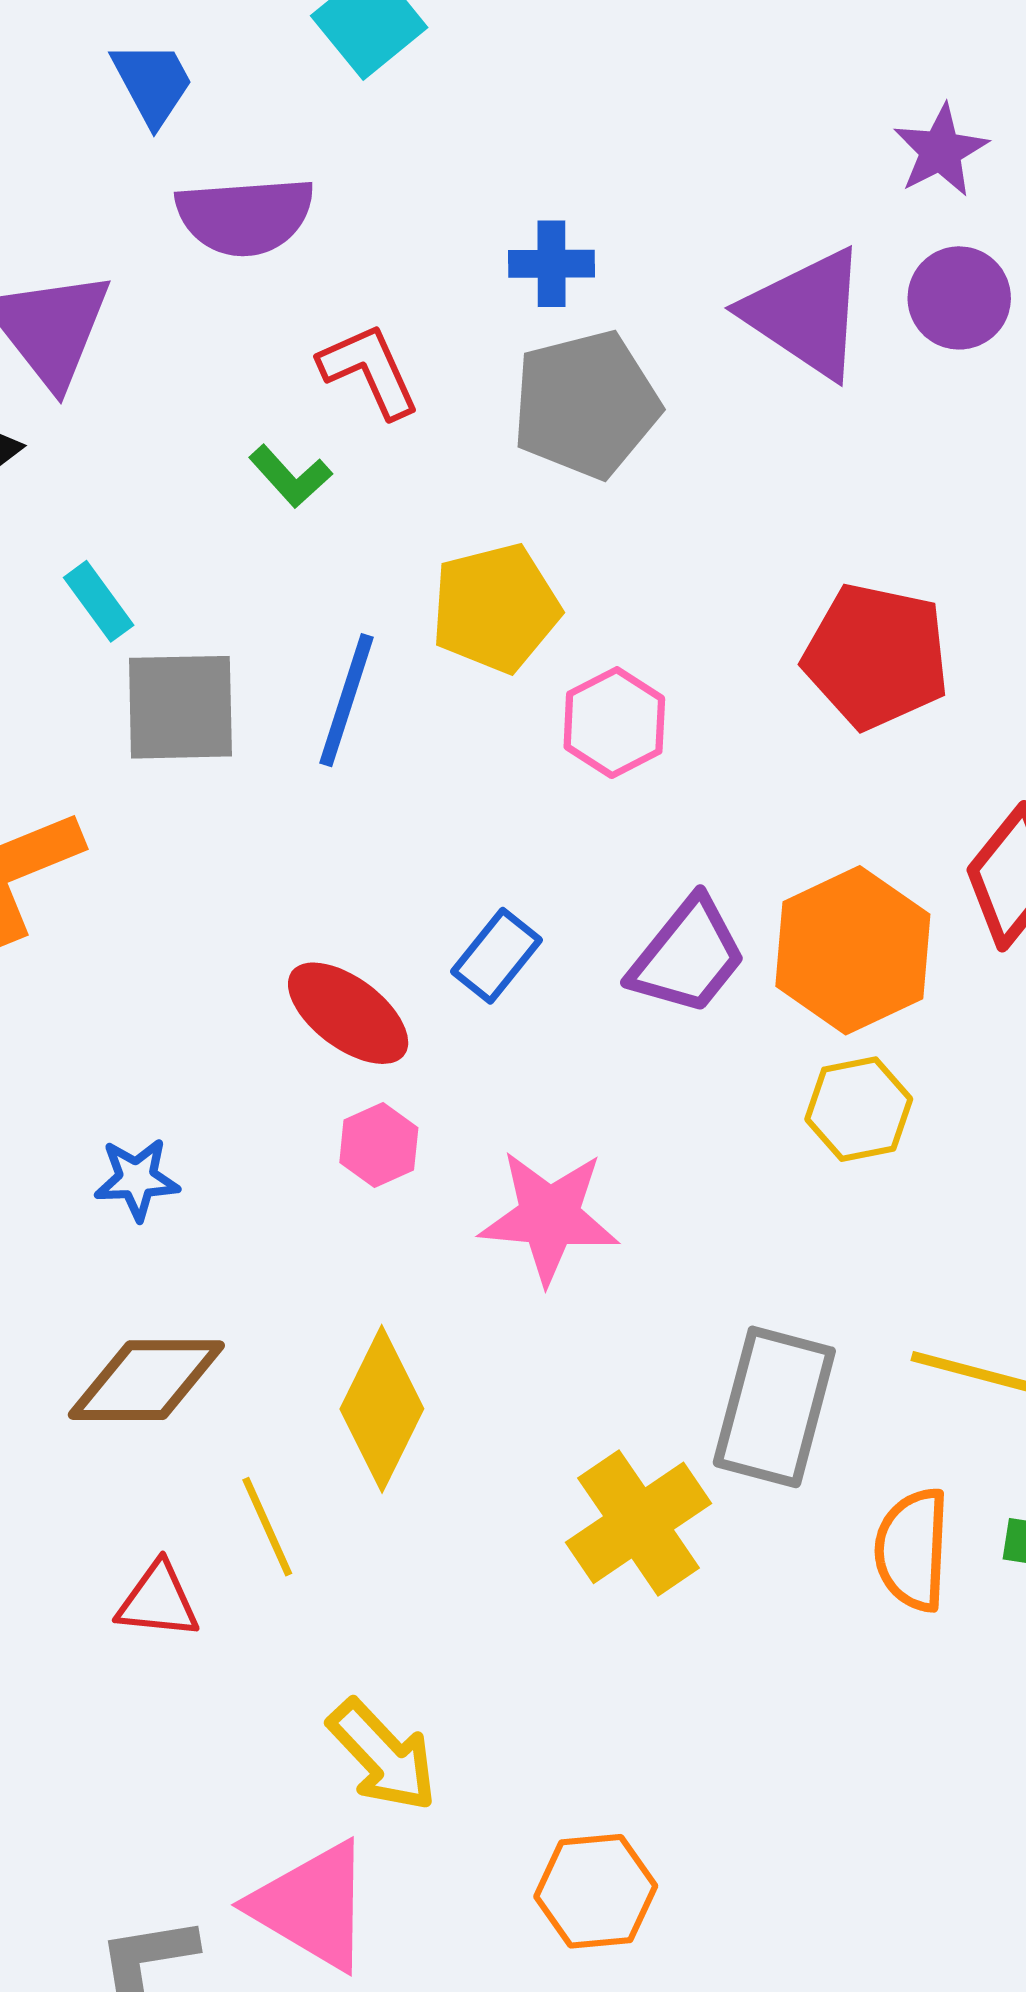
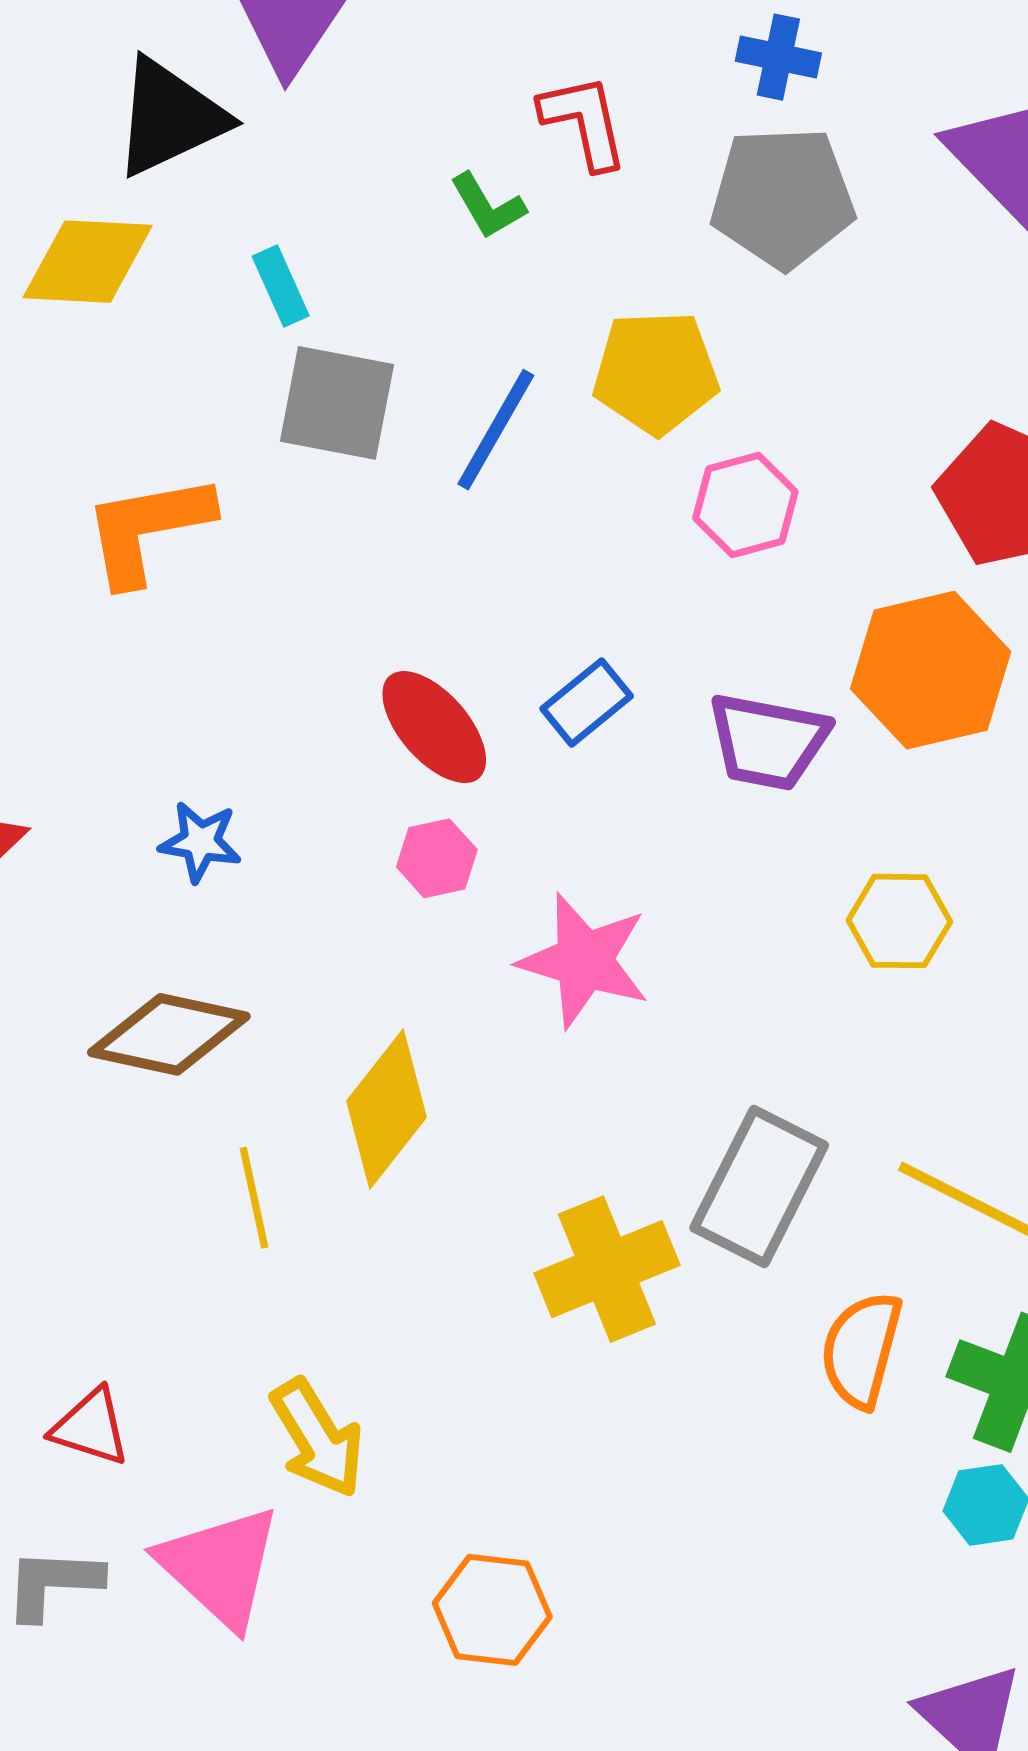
orange hexagon: (853, 950) -> (931, 670), moved
purple trapezoid: (688, 956) -> (768, 741), turned 50
red triangle: (158, 1601) -> (91, 1427), moved

